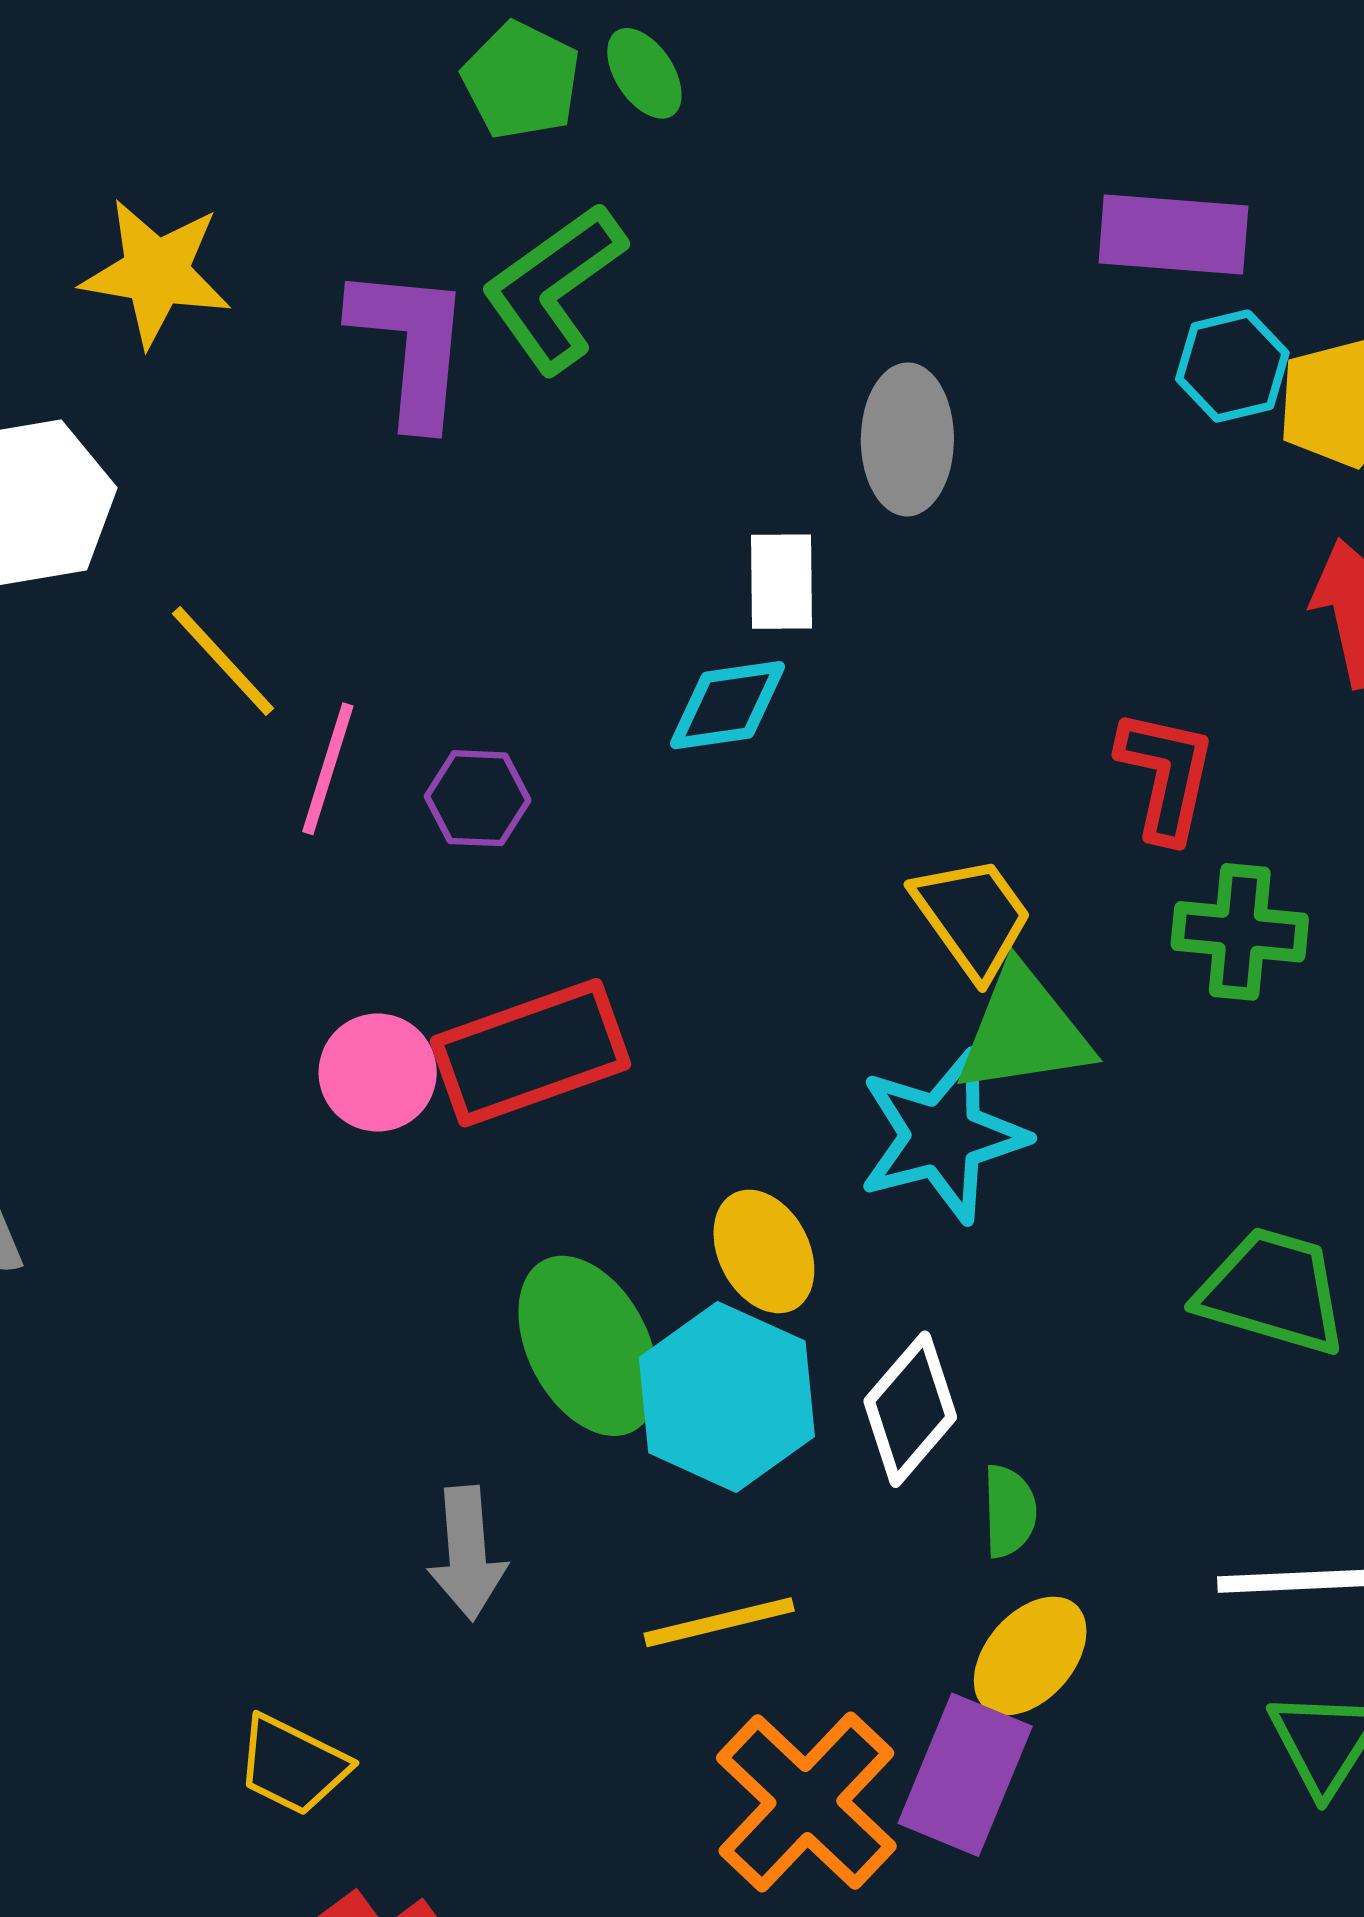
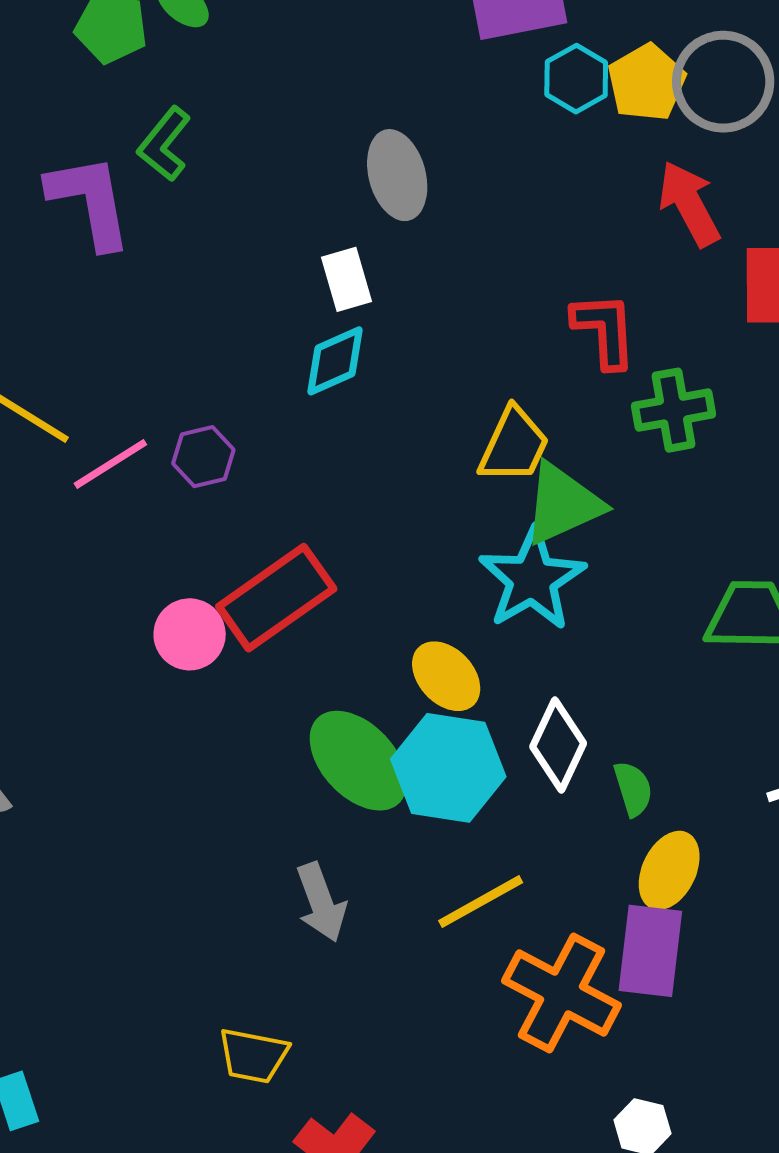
green L-shape: (554, 288) -> (164, 144), size x0.7
pink line: (328, 769) -> (110, 464), turned 56
yellow trapezoid: (973, 917) -> (514, 445), turned 76

